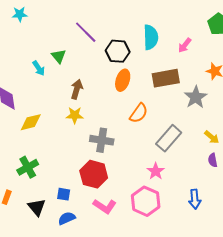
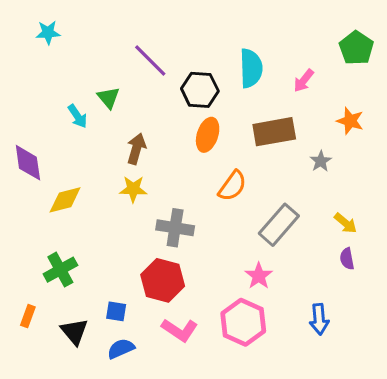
gray star: (196, 97) -> (321, 161), size x0.6

